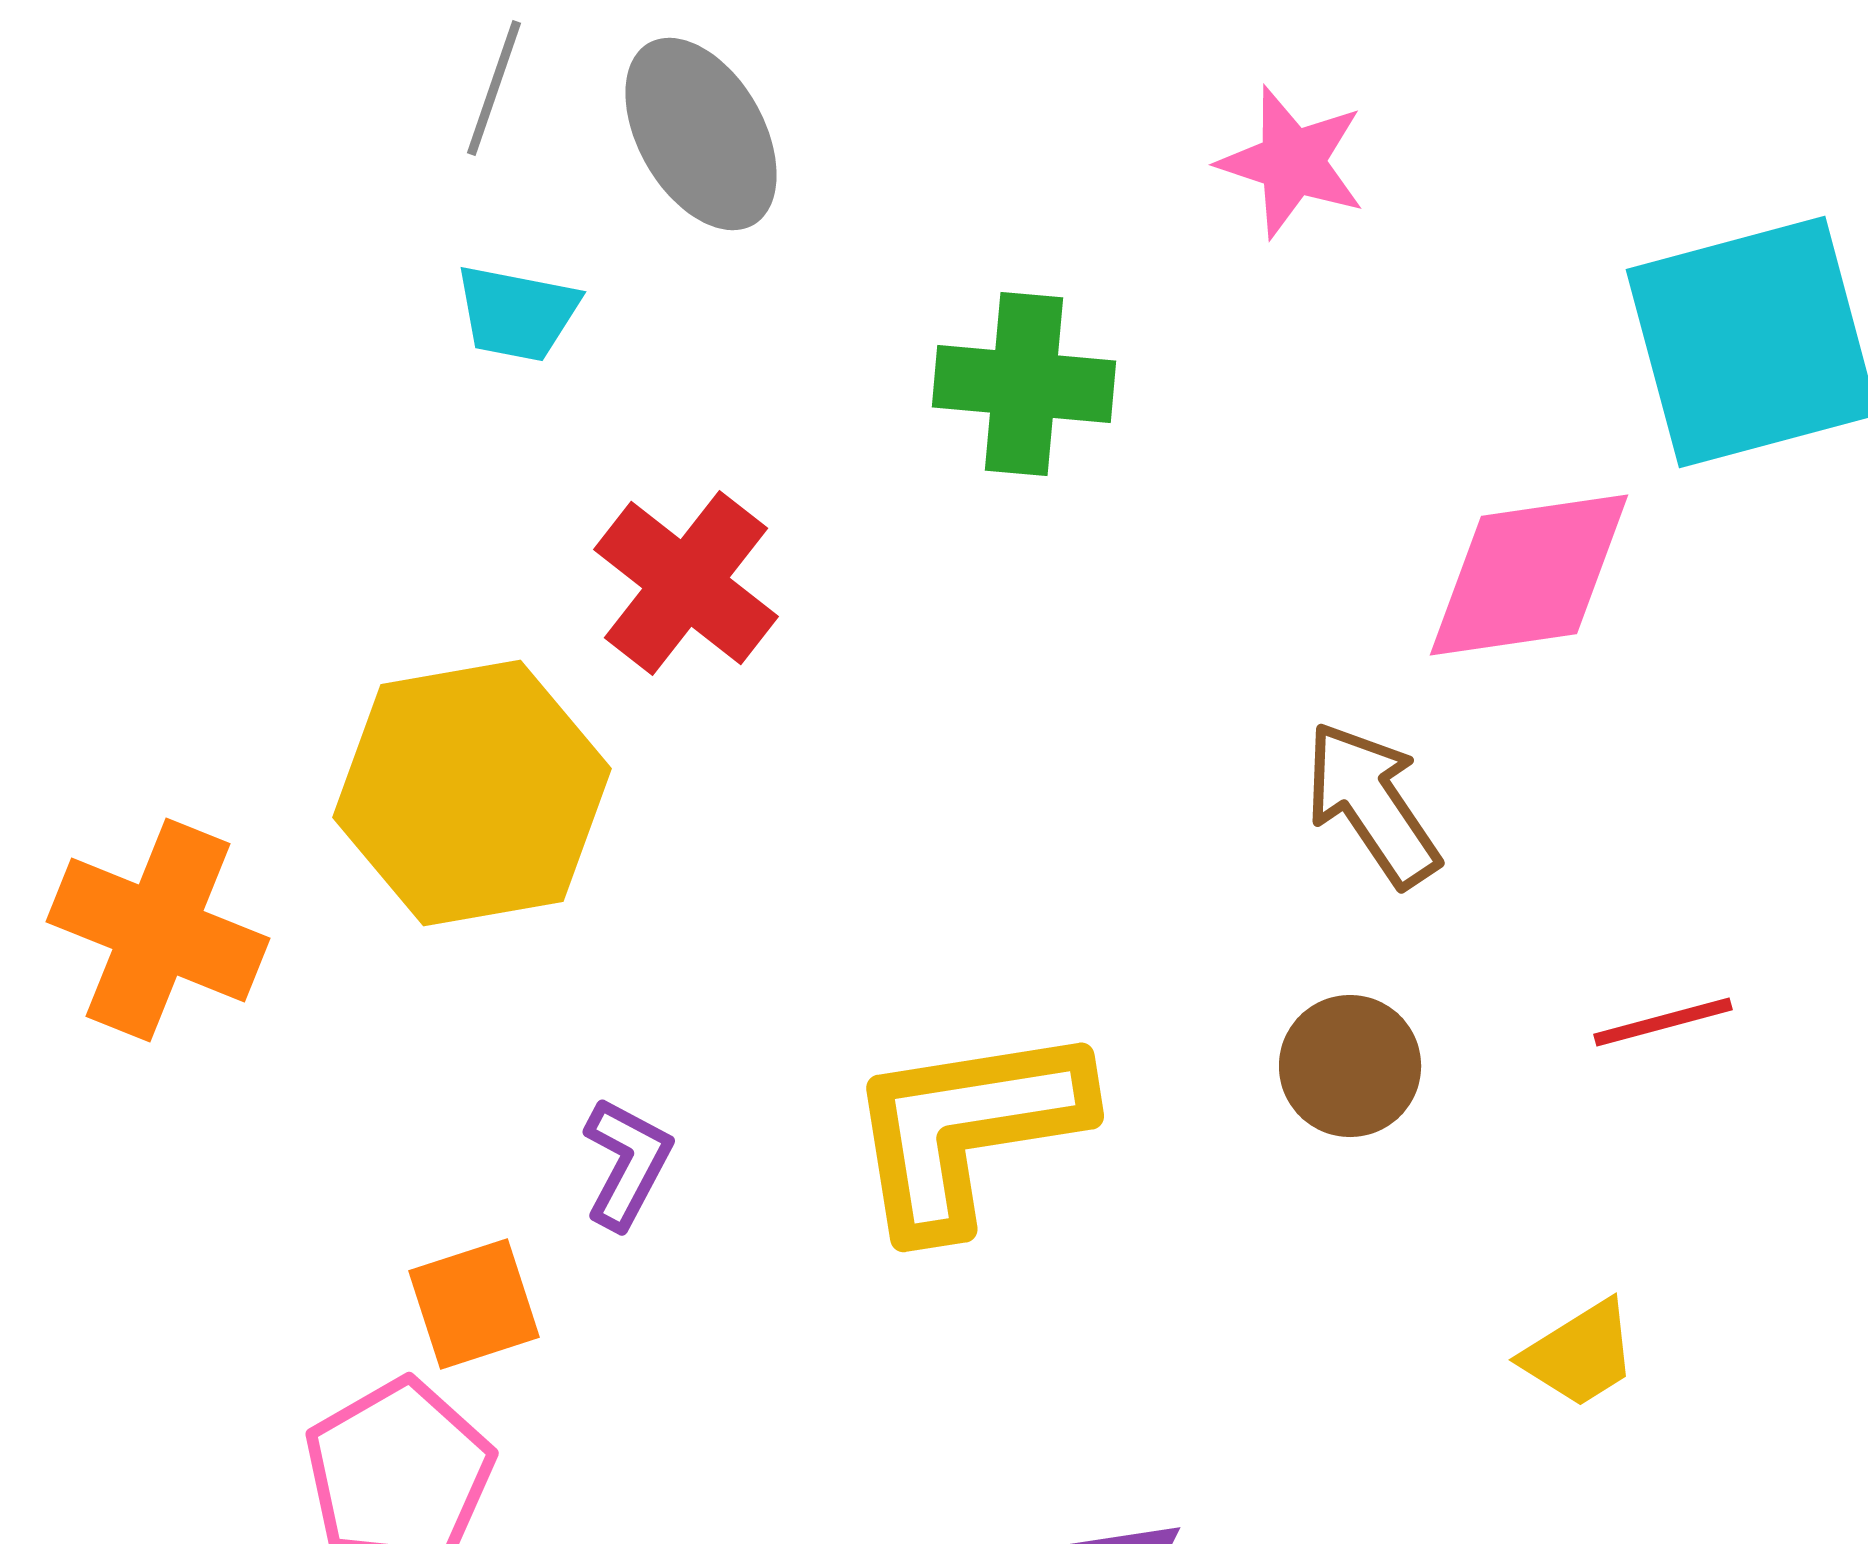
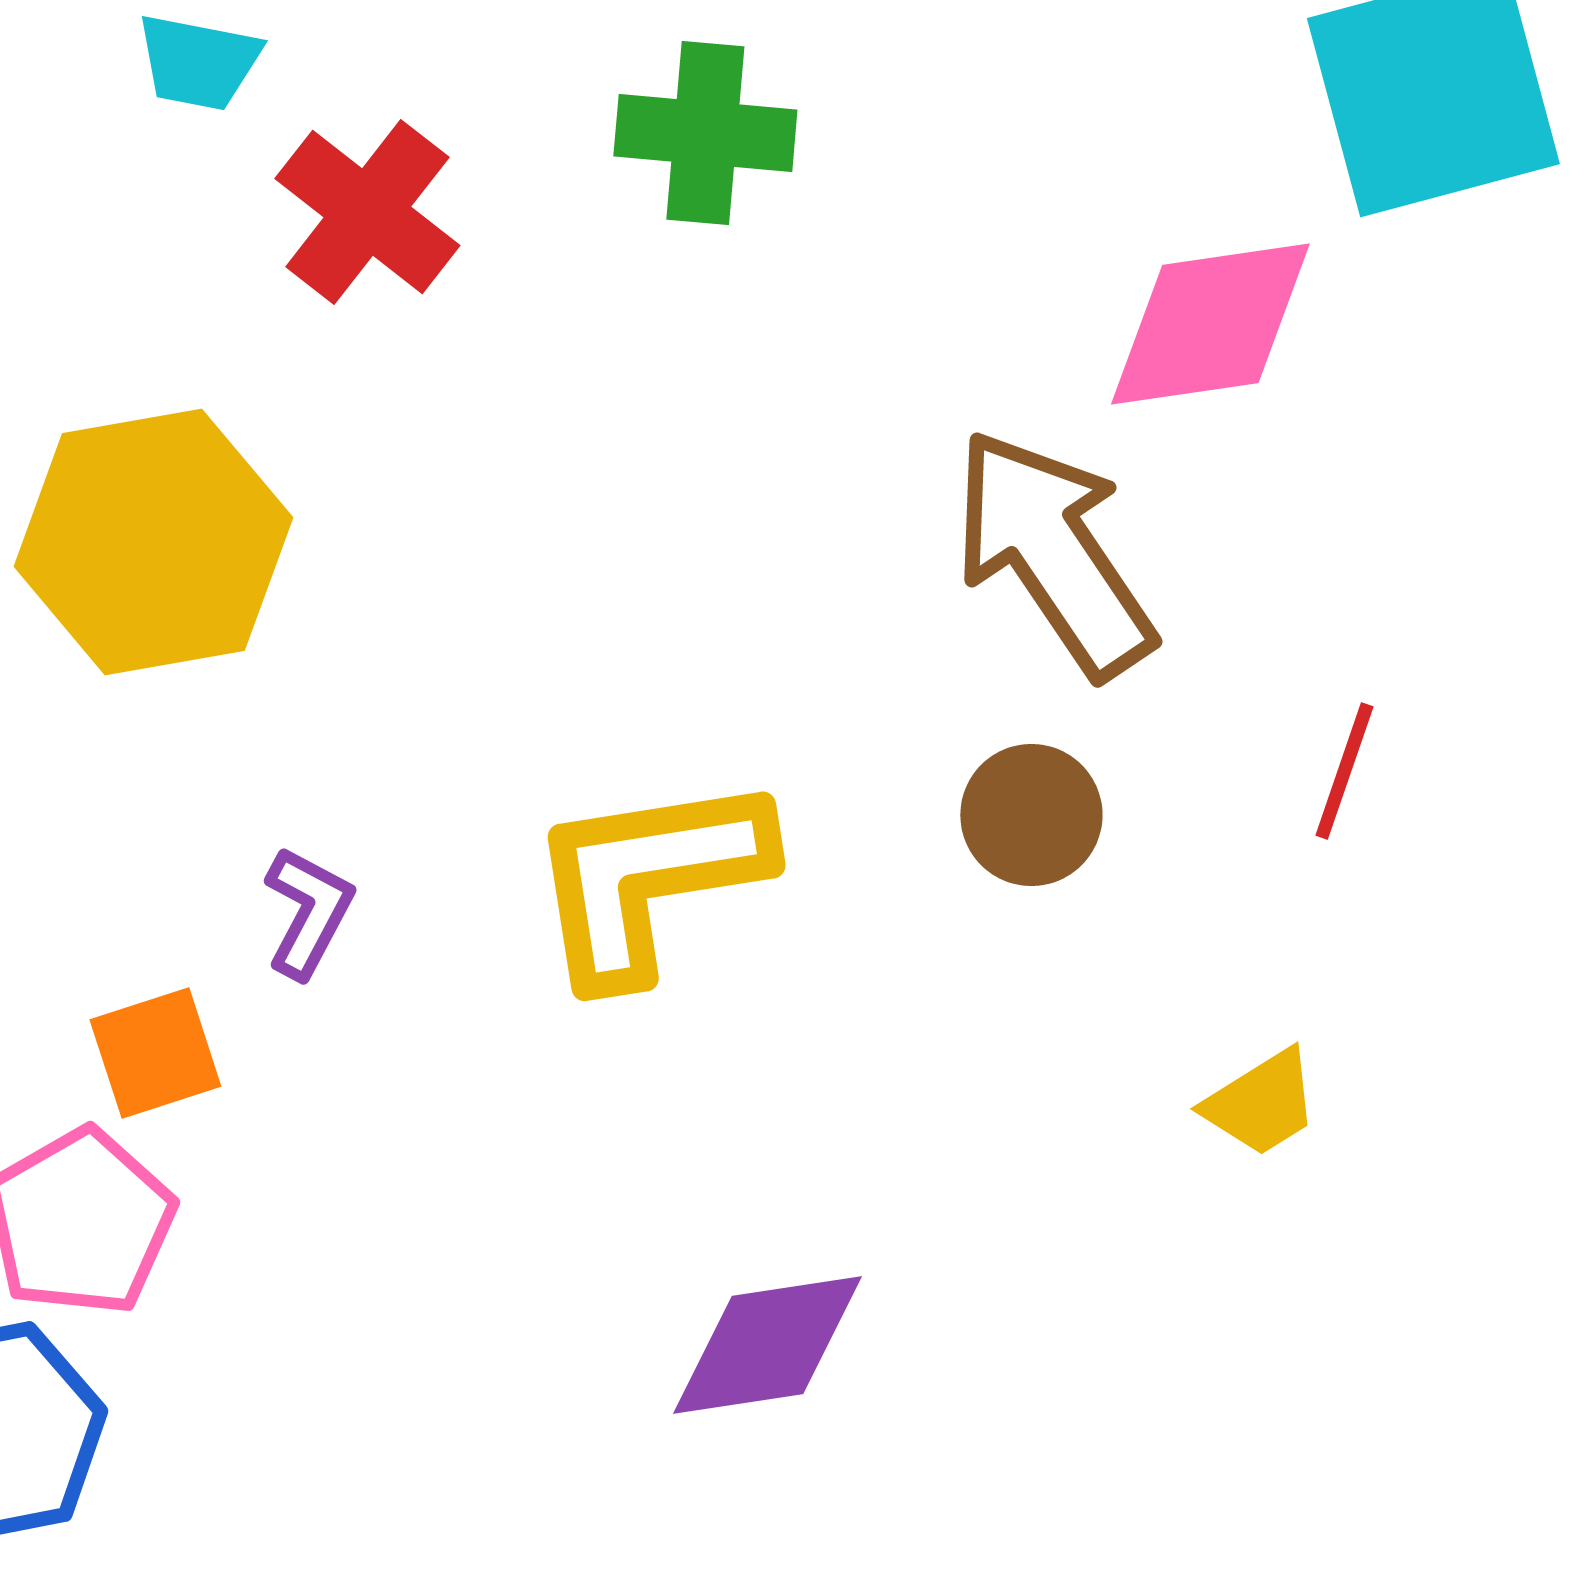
red cross: (686, 583) -> (367, 212), moved
brown arrow: (1372, 804) -> (1053, 553), size x1.5
red line: (1663, 1022) -> (1344, 771), turned -56

